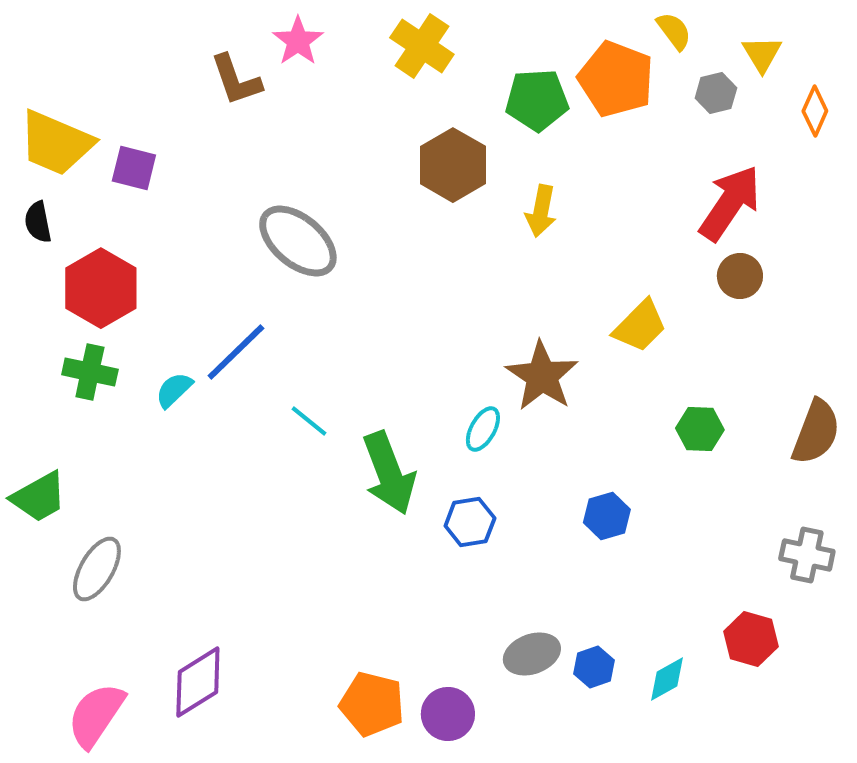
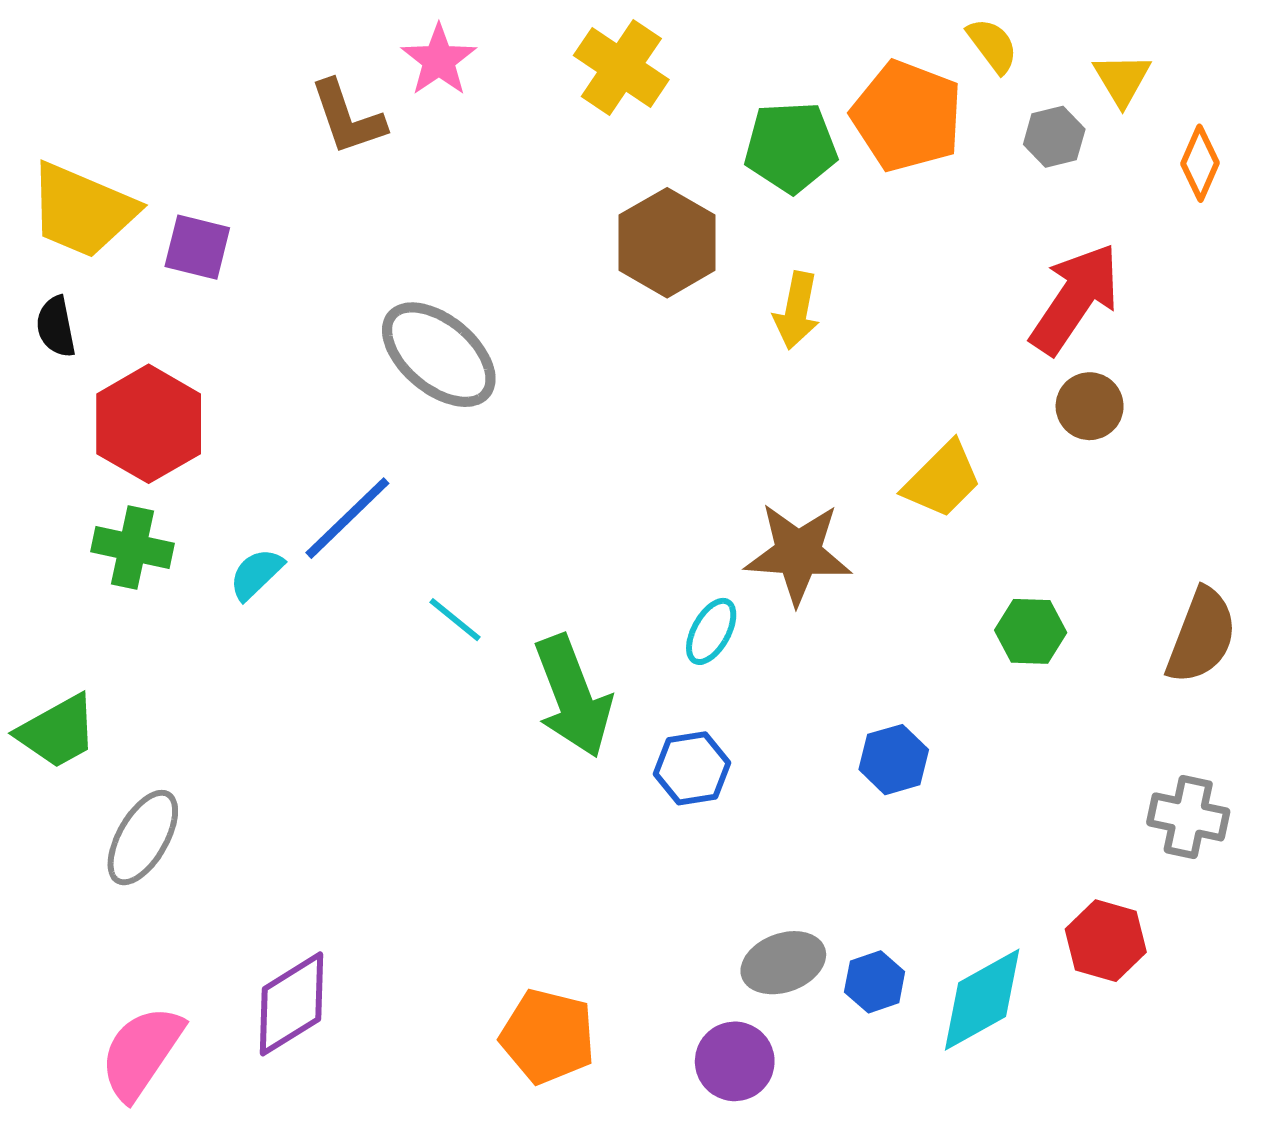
brown star: (542, 376) -> (798, 553), turned -30
cyan diamond: (667, 679) -> (982, 1000), size x1.6
purple circle: (448, 714) -> (735, 1061), moved

